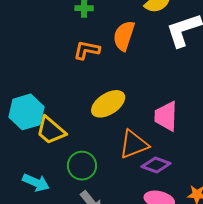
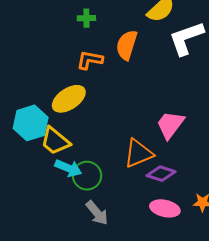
yellow ellipse: (108, 104) -> (69, 99), moved
pink trapezoid: (166, 116) -> (170, 125), turned 36
cyan arrow: (36, 183) -> (68, 168), moved

